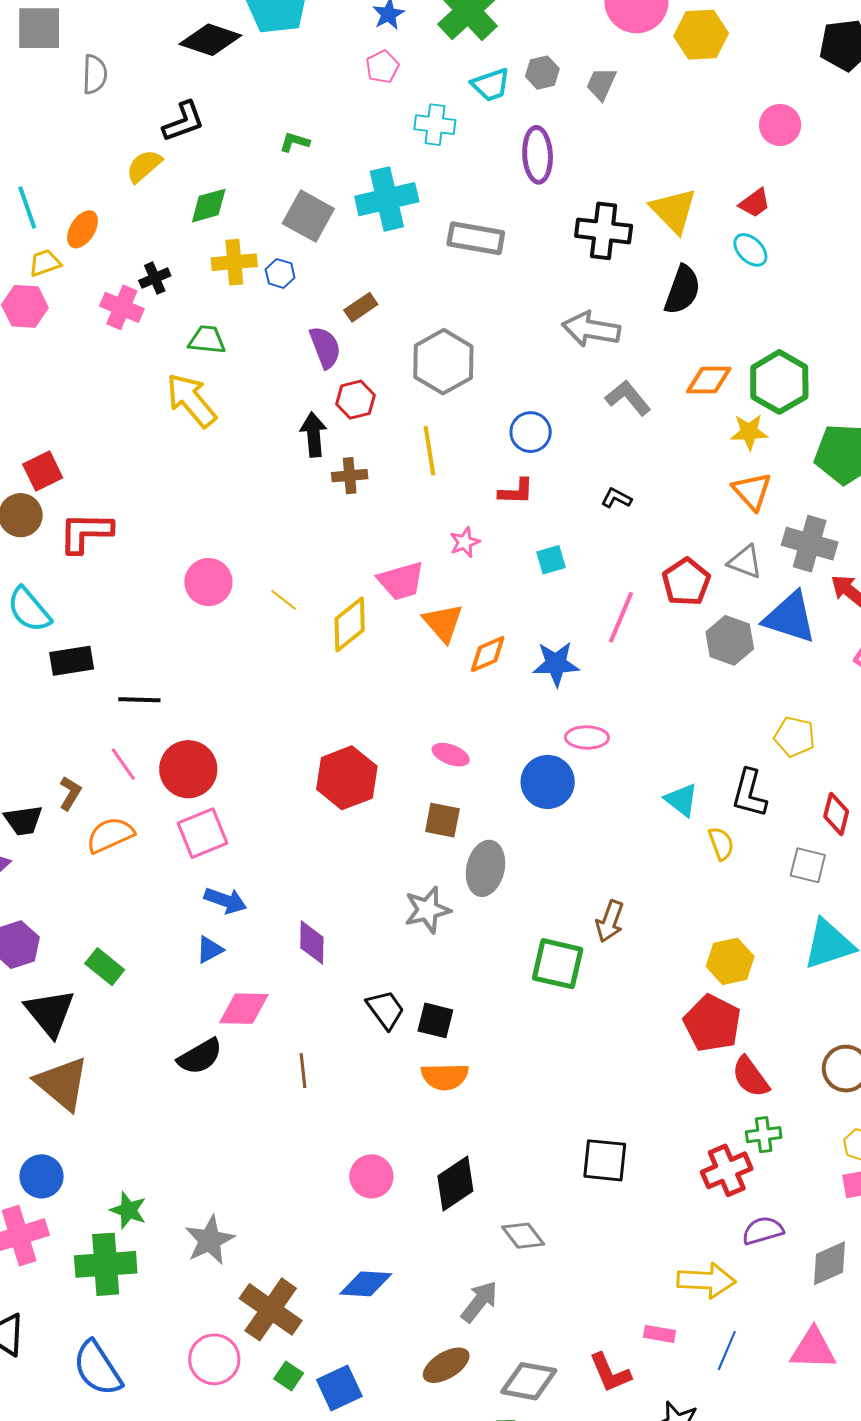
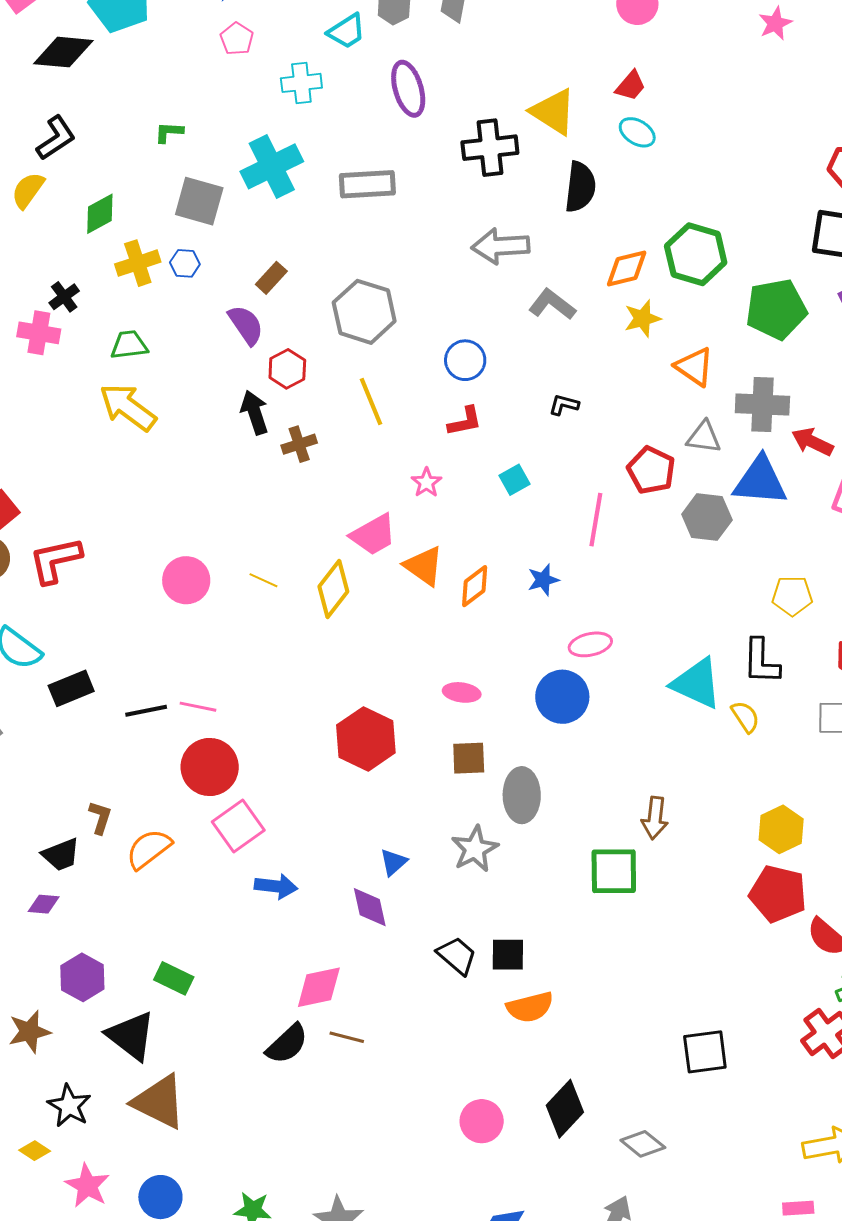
yellow star: (749, 432) -> (642, 318), moved
blue star: (556, 664) -> (543, 580), size x0.7
pink line: (123, 764) -> (198, 707), moved, turned -30
cyan triangle: (681, 800) -> (697, 683), size x1.5
blue triangle: (210, 950) -> (393, 862), moved
brown line: (303, 1071) -> (347, 1037), moved, turned -56

